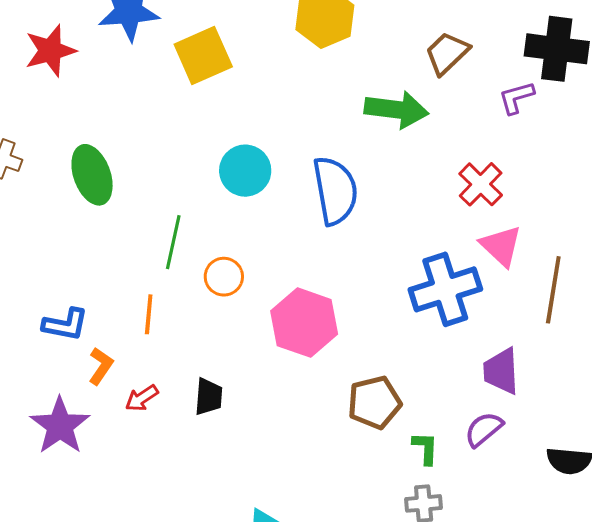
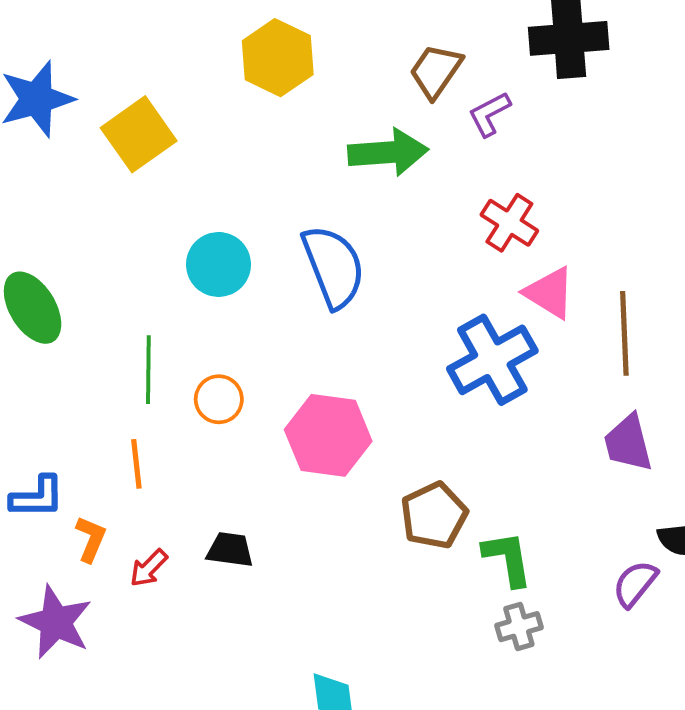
purple L-shape: (516, 98) -> (489, 114), moved
purple trapezoid: (501, 371) -> (628, 443), moved
black trapezoid: (209, 397) -> (230, 550), turned -75
purple semicircle: (484, 429) -> (635, 584), moved
green L-shape: (425, 448) -> (508, 559), size x1.4

